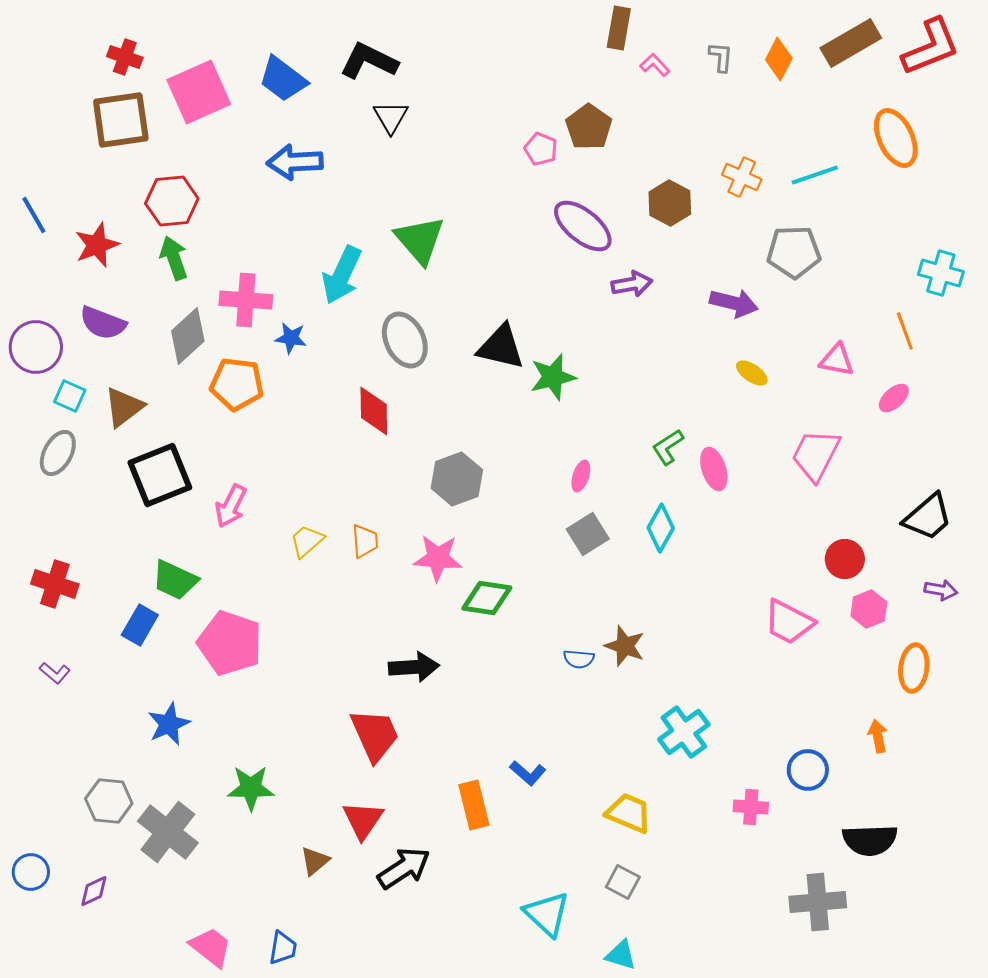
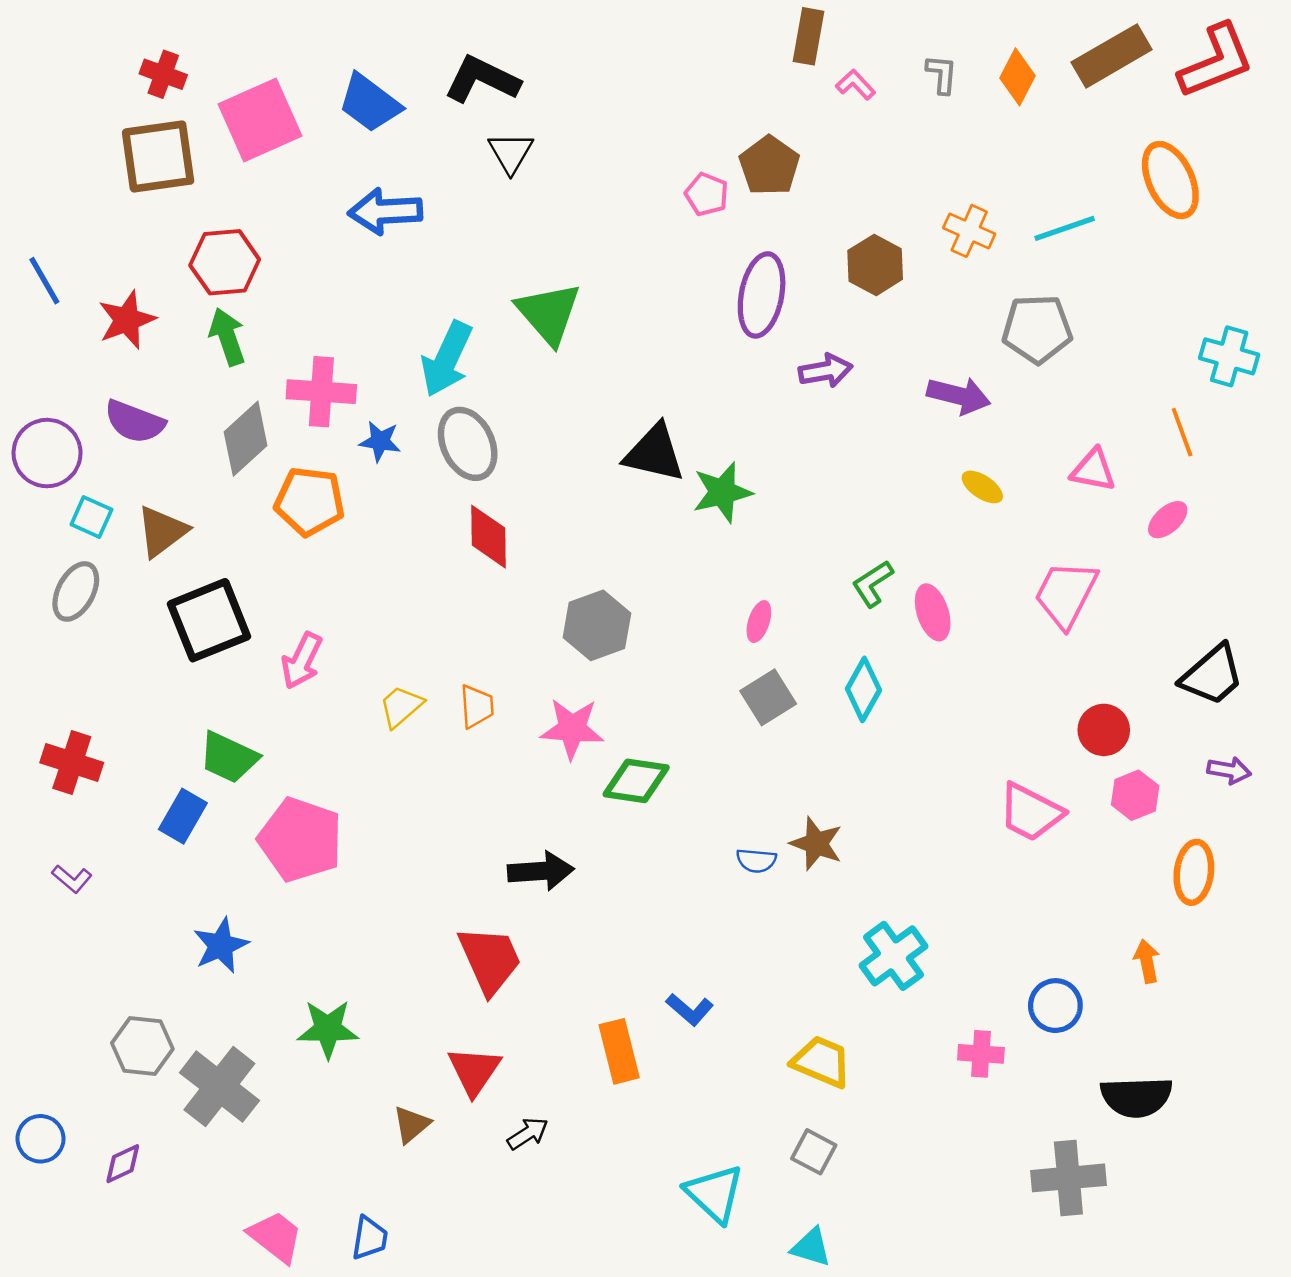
purple ellipse: (583, 226) -> (762, 295), turned 62
gray ellipse: (405, 340) -> (468, 444), moved
black arrow: (404, 868) -> (528, 1134), size x0.6

